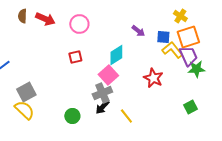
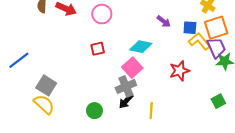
cyan diamond: (116, 55) -> (141, 47), turned 45
red star: (153, 78) -> (179, 71), turned 30
gray square: (26, 92) -> (46, 85), turned -30
yellow line: (126, 116) -> (151, 111), turned 42

